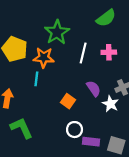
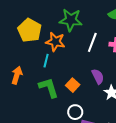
green star: (57, 32) -> (71, 20), turned 30
green L-shape: (22, 128) -> (49, 88), moved

